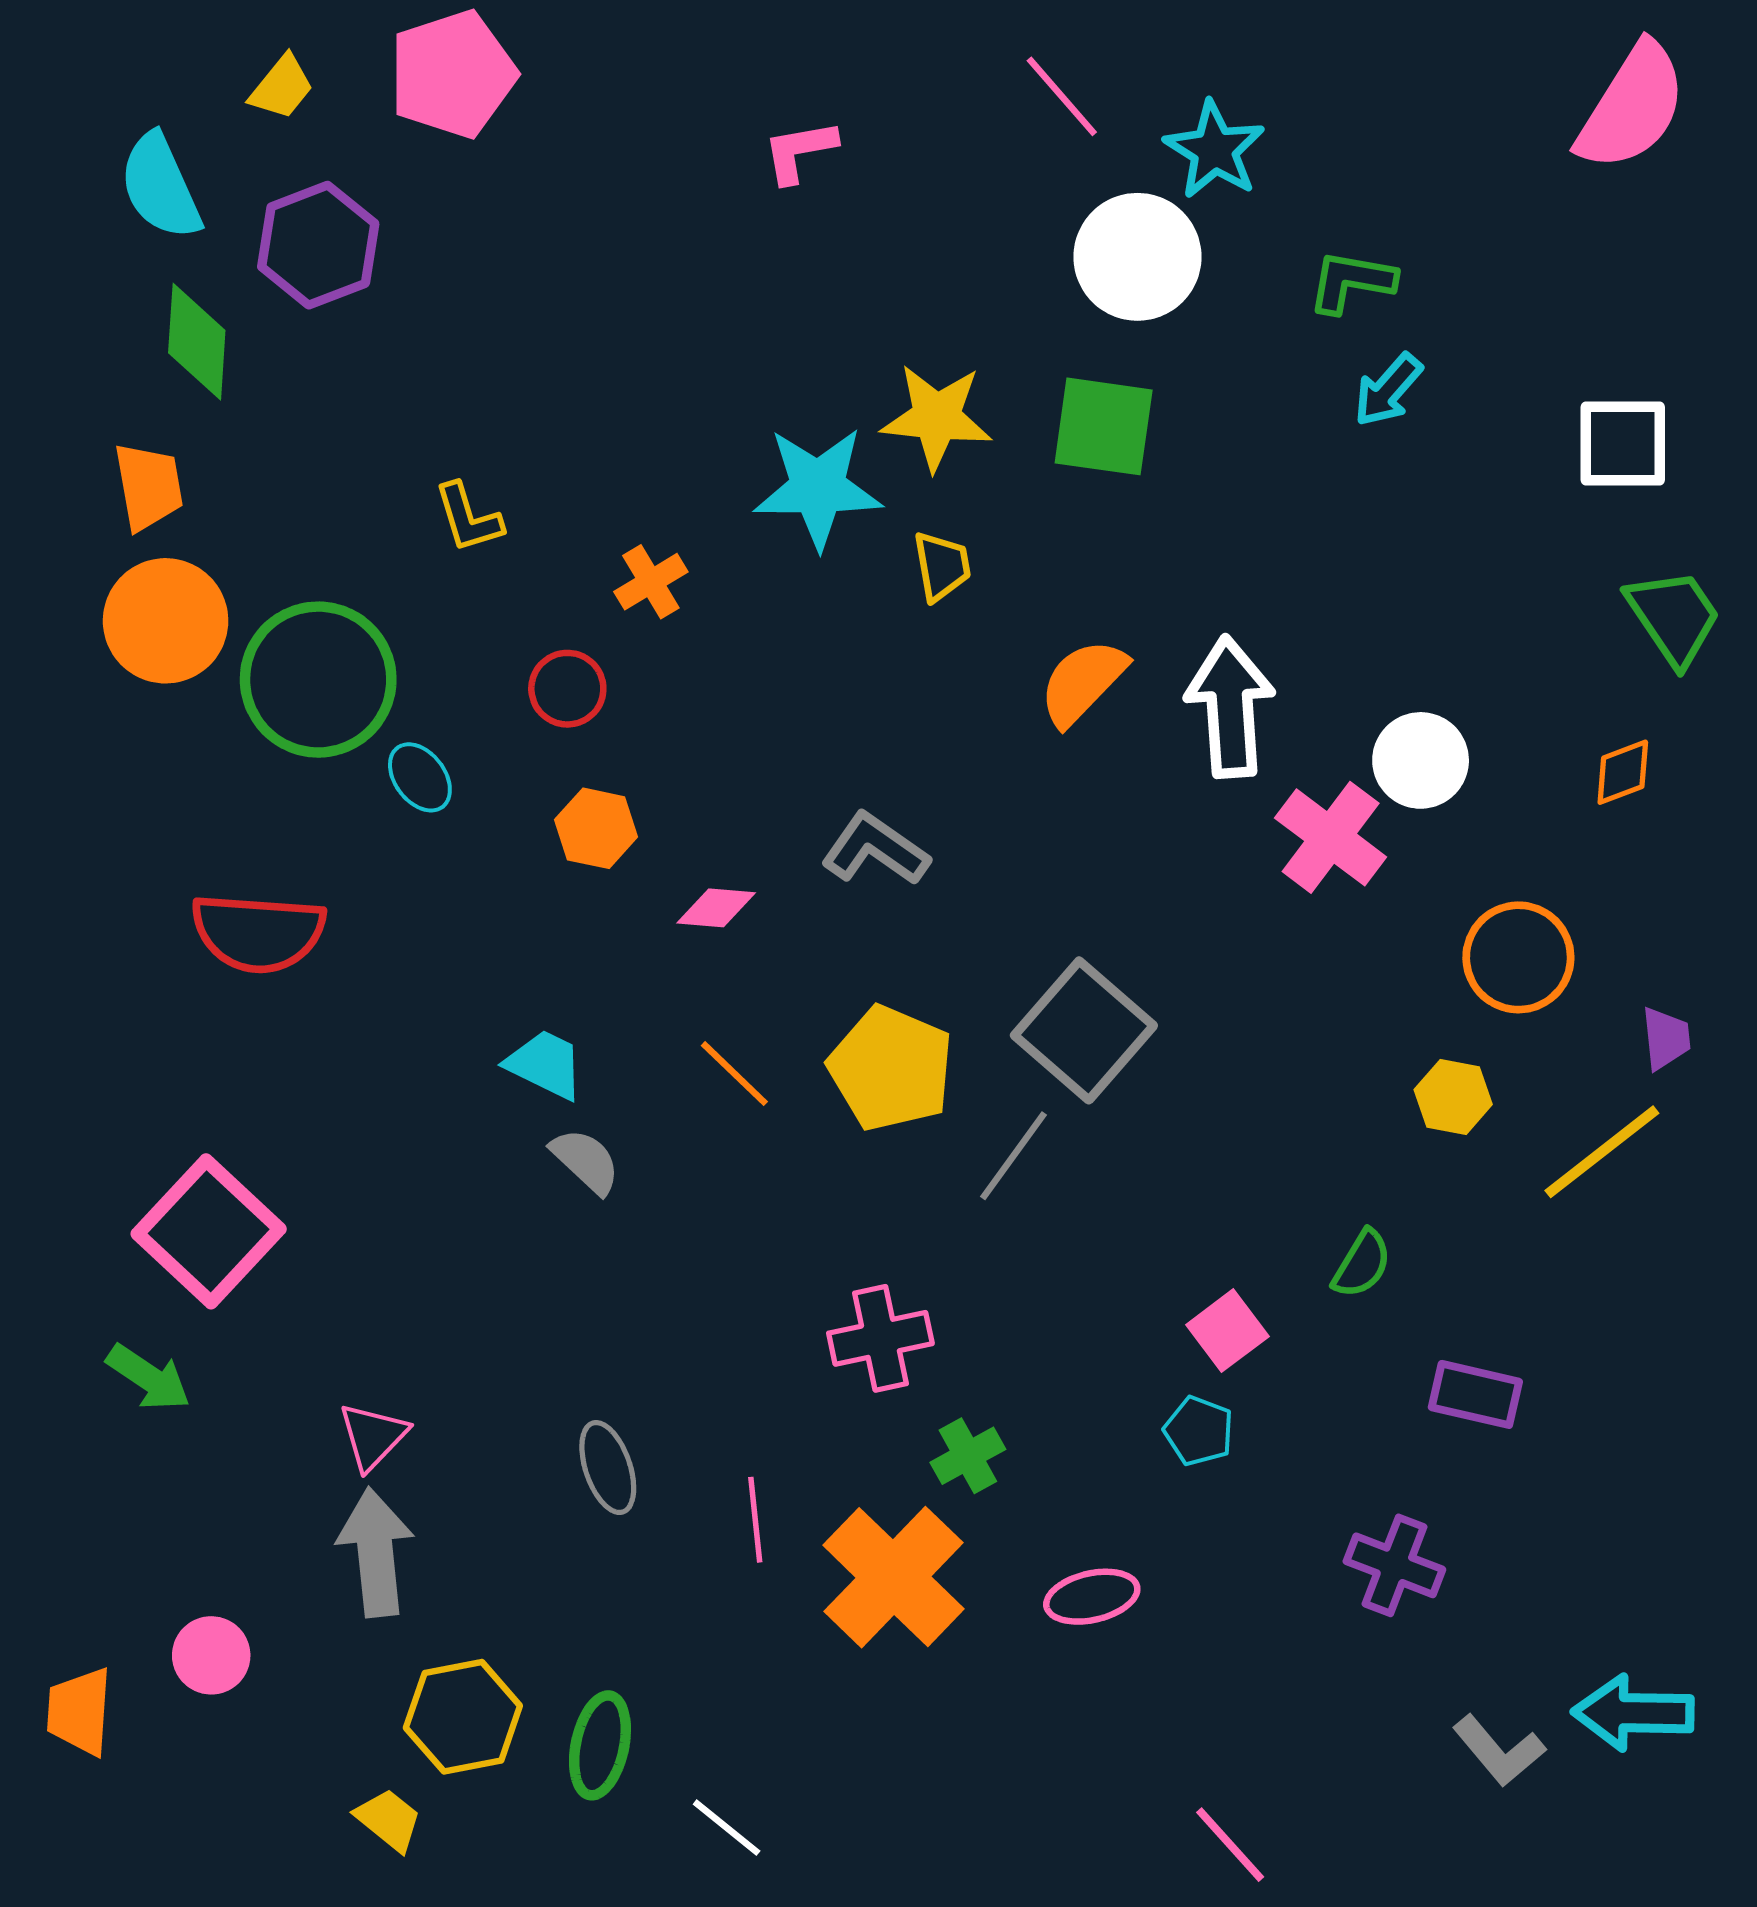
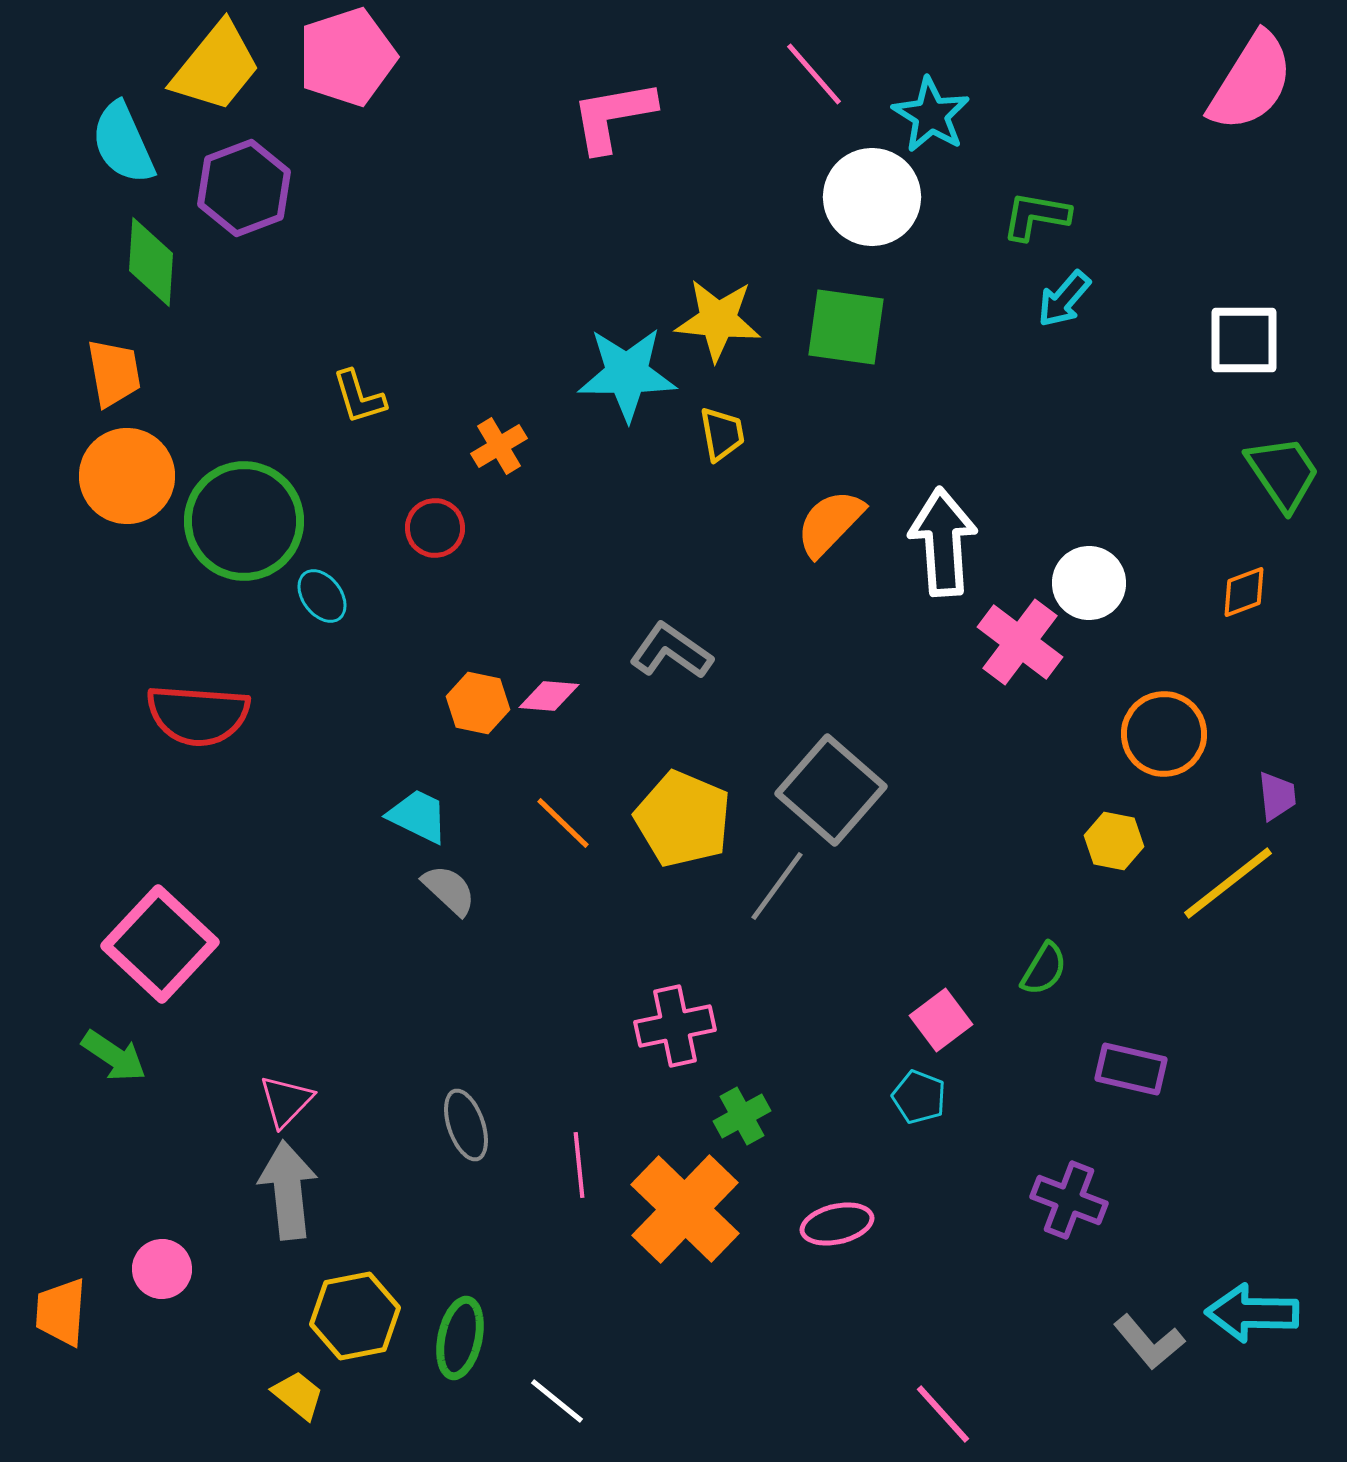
yellow trapezoid: (282, 87) -> (216, 67), size x1.8
pink L-shape: (800, 151) -> (613, 116), size x1.5
orange hexagon: (596, 828) -> (478, 703), moved

